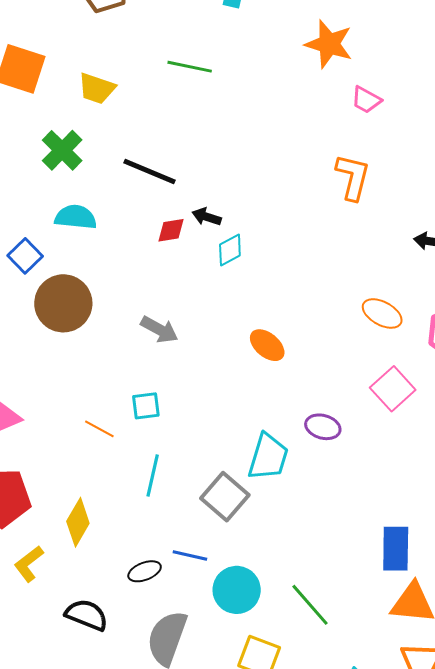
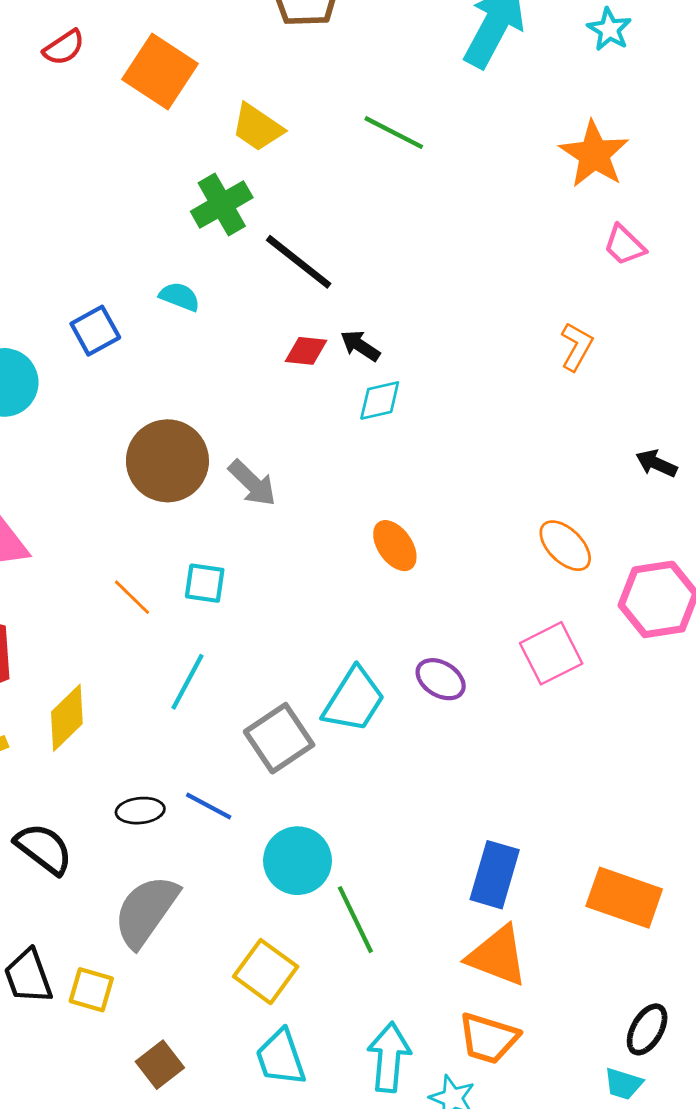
green cross: (62, 150) -> (222, 204), moved
orange L-shape: (353, 177) -> (577, 347), size x0.7
cyan semicircle: (76, 217) -> (180, 297), size x0.7
brown circle: (63, 303) -> (167, 461), moved
cyan circle: (237, 590) -> (297, 861), moved

